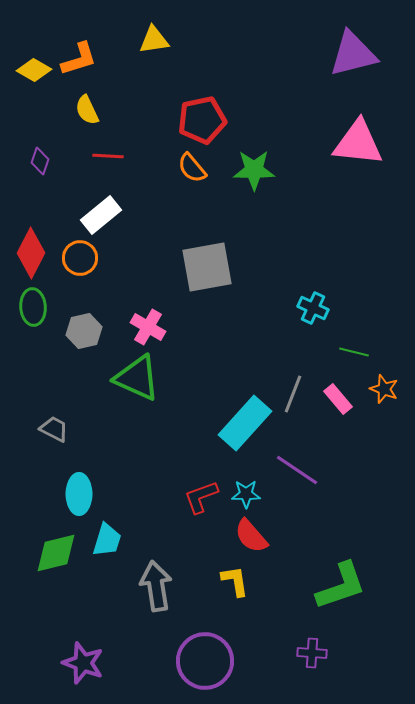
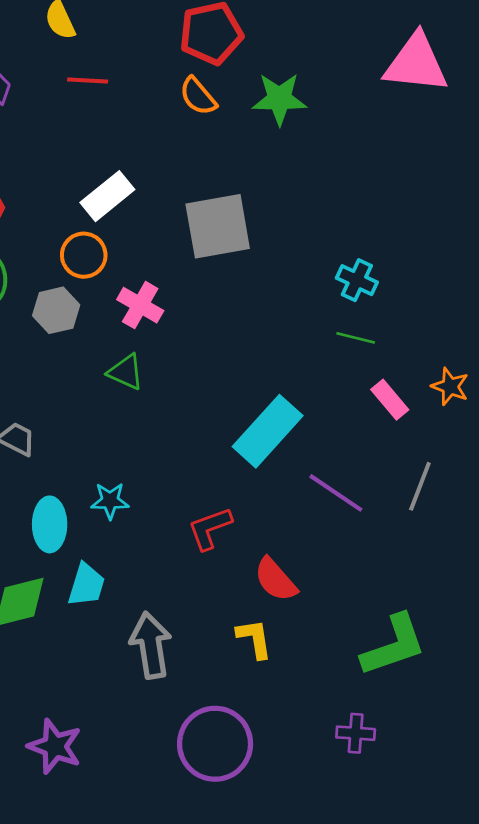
white rectangle: (101, 215) -> (107, 196), moved
orange circle: (80, 258) -> (84, 255), moved
green line: (354, 352) -> (356, 338), moved
green triangle: (137, 378) -> (126, 372), size x0.6
gray line: (293, 394) -> (420, 486), moved
cyan star: (246, 494) -> (110, 501), moved

